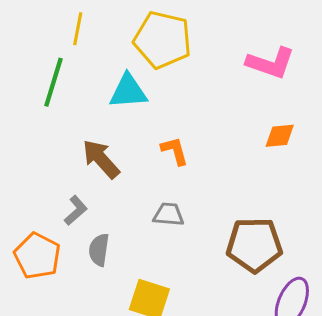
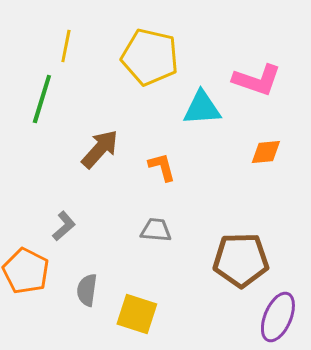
cyan triangle: (128, 91) -> (202, 108), moved
brown arrow: (101, 159) -> (100, 149), moved, turned 84
gray semicircle: (99, 250) -> (87, 290), moved

